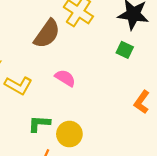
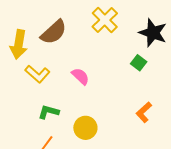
brown semicircle: (47, 34) -> (54, 32), moved
yellow circle: (69, 134) -> (85, 128), moved

